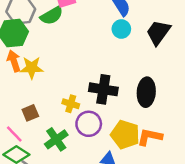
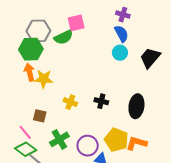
black cross: (103, 89) -> (101, 101), size x0.6
yellow cross: (71, 104) -> (70, 102), moved
brown square: (30, 113) -> (40, 116), turned 32
purple circle: (89, 124) -> (88, 146), moved

